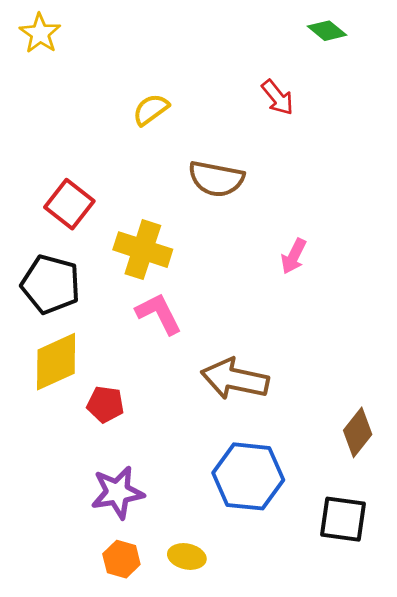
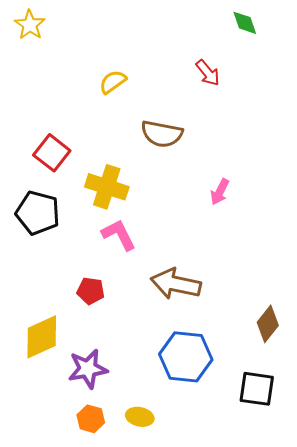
green diamond: (327, 31) -> (245, 23), turned 32
yellow diamond: (56, 362) -> (42, 337), moved
red pentagon: (105, 404) -> (91, 291), moved

